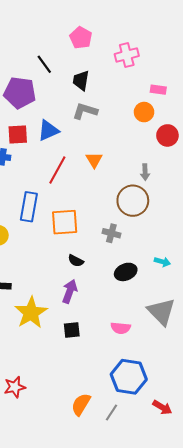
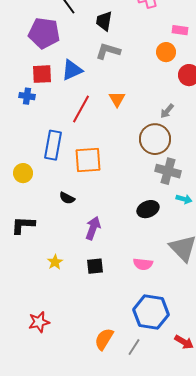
gray arrow: (145, 172) -> (167, 111), turned 42
gray cross: (111, 233) -> (168, 171), moved, size x1.4
black semicircle: (76, 261) -> (67, 198), moved
yellow star: (31, 313) -> (55, 262), moved, size x0.5

